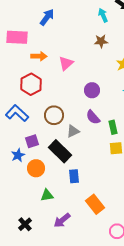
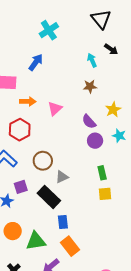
purple circle: (92, 90) -> (95, 141), moved
purple semicircle: (93, 117) -> (89, 122), moved
orange circle: (36, 168) -> (13, 231), moved
green triangle: (47, 195) -> (36, 241), size x1.5
orange rectangle: (95, 204) -> (70, 246), moved

